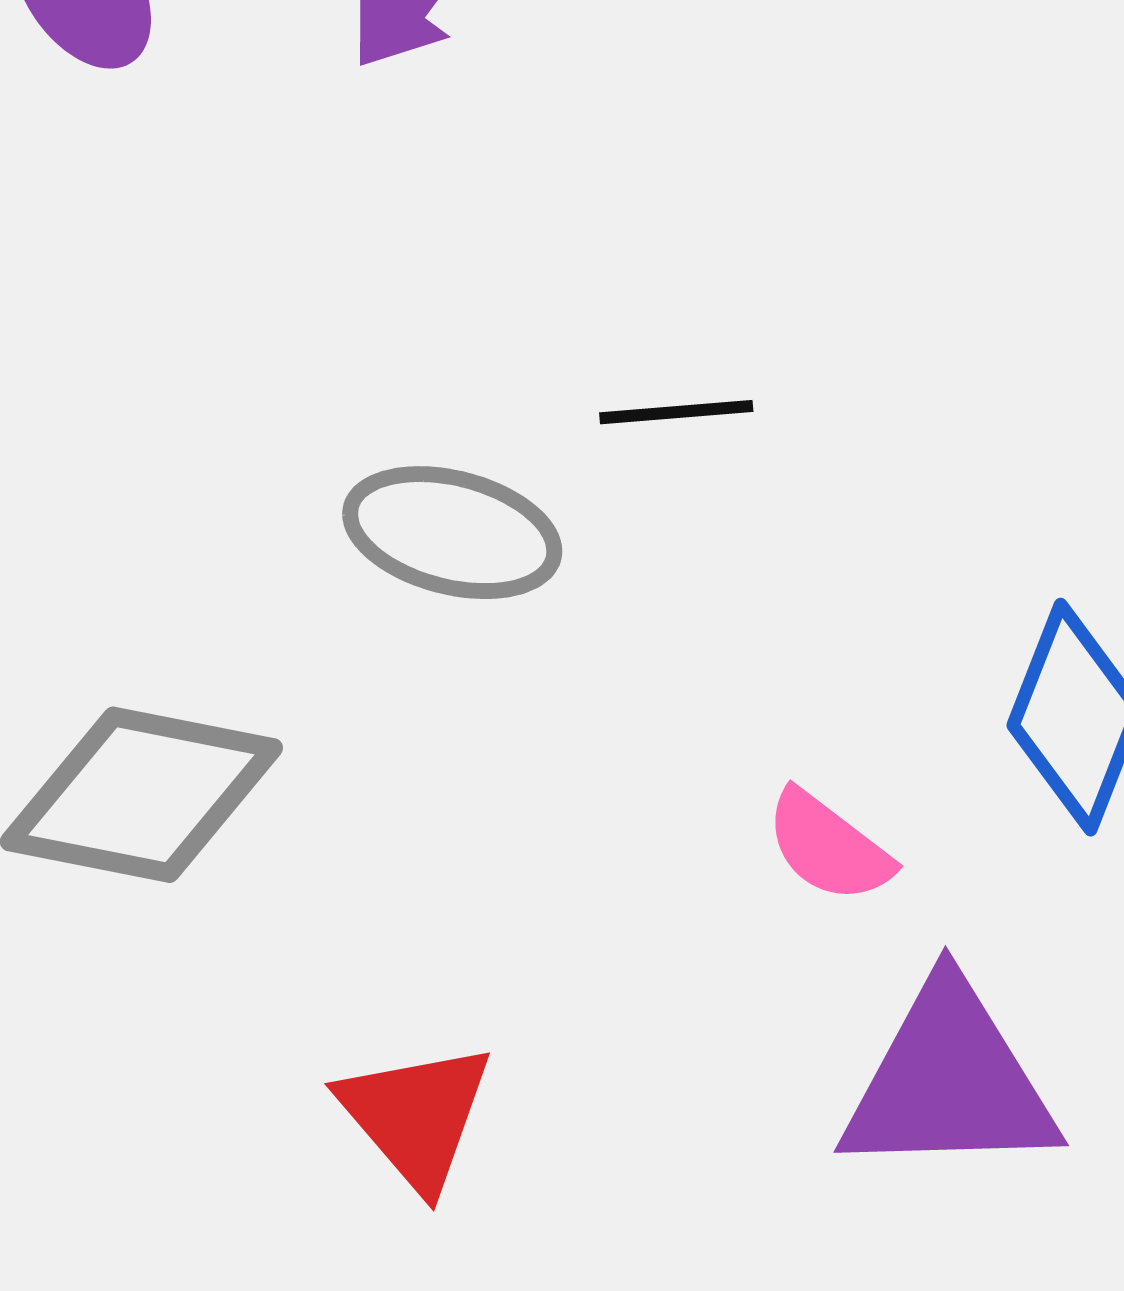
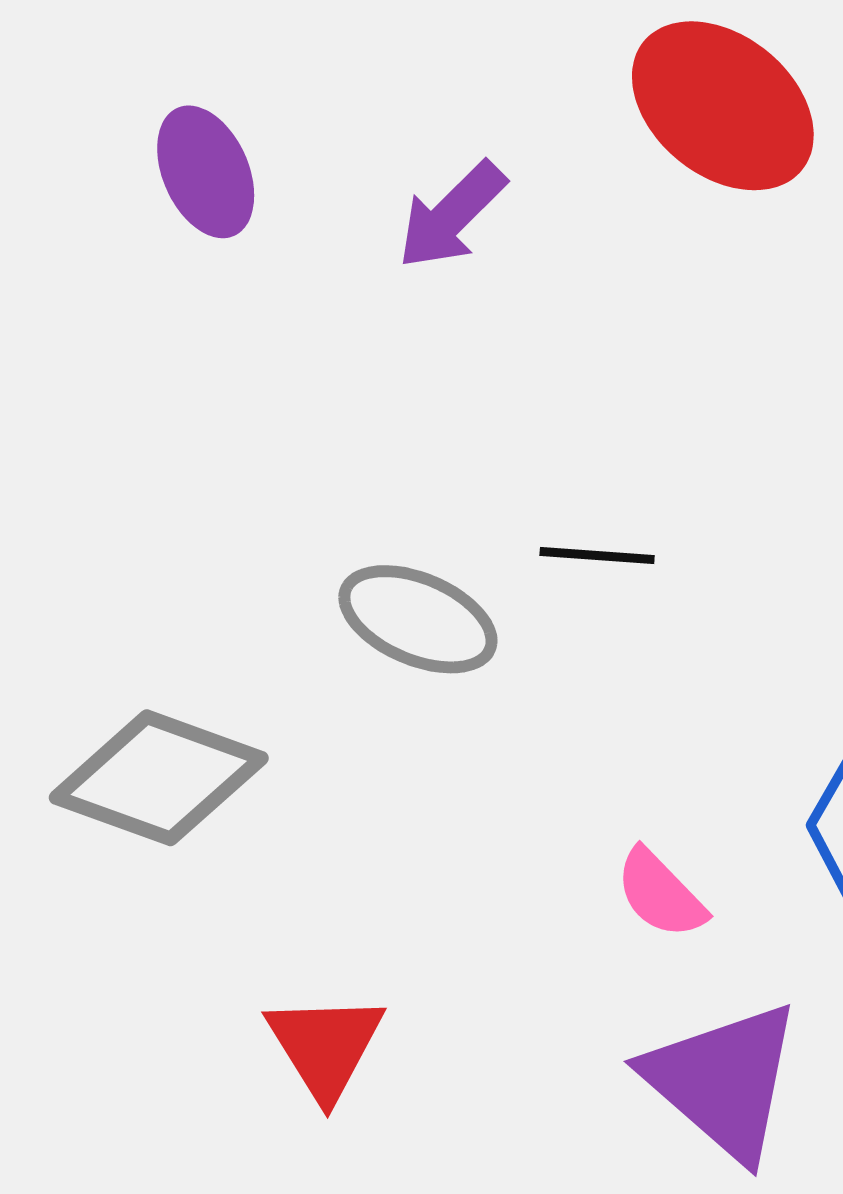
purple triangle: (949, 1081) -> (723, 1081), turned 34

